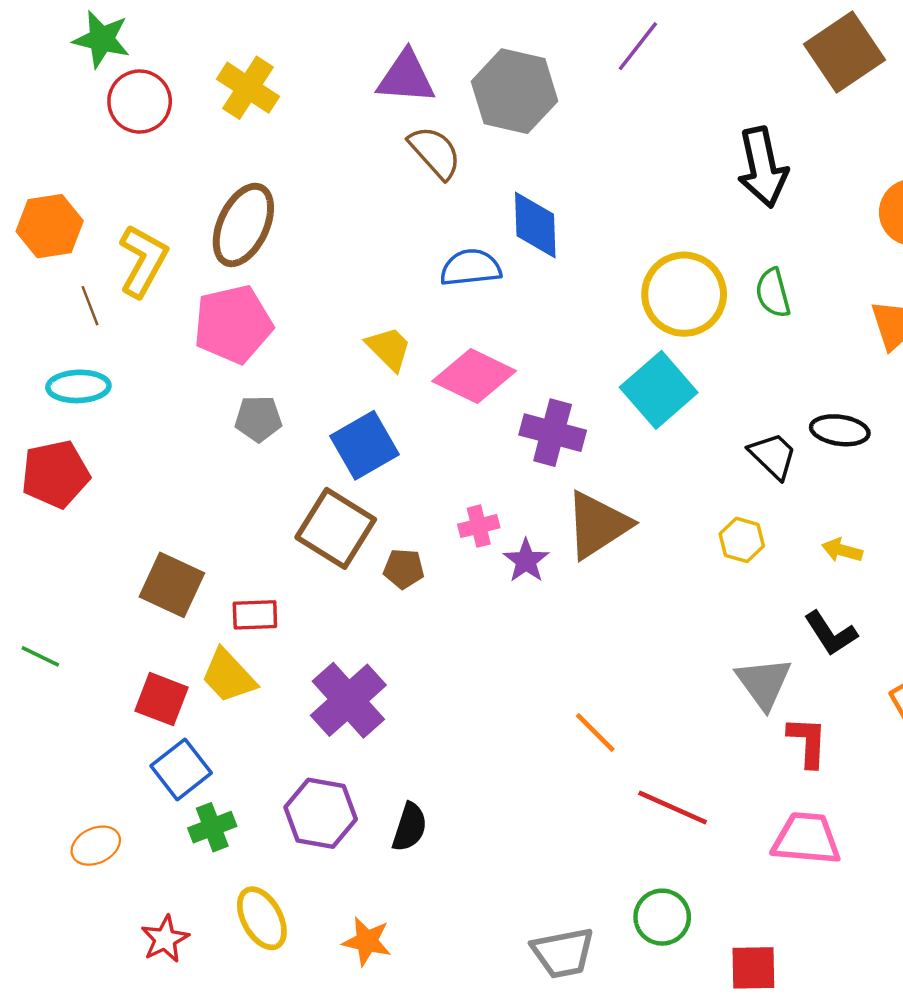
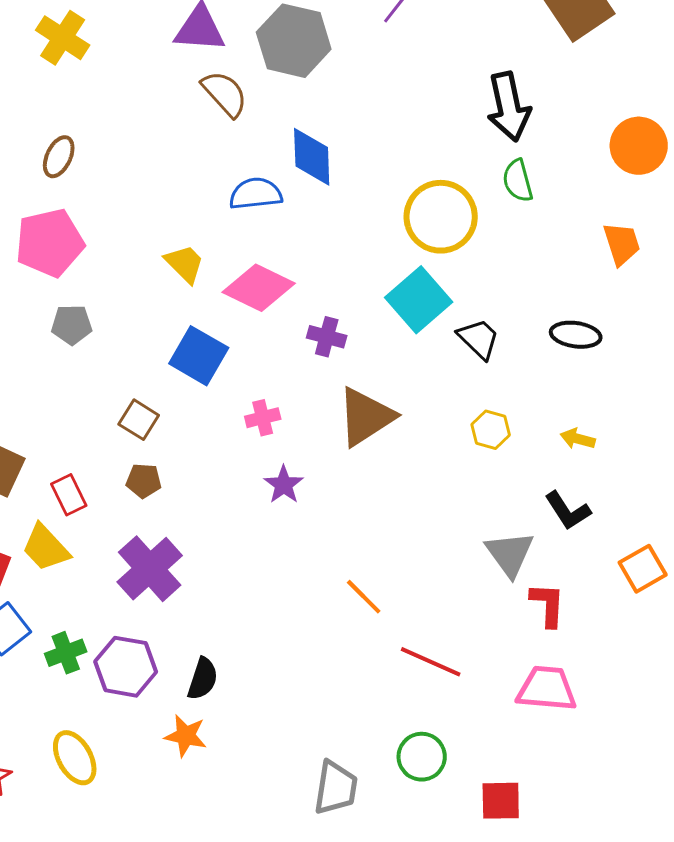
brown ellipse: (243, 225) -> (59, 157), size x0.6
green semicircle: (773, 293) -> (518, 181), moved
purple cross: (553, 433) -> (327, 337), size x0.7
blue square: (365, 445) -> (199, 356), moved, turned -30
black trapezoid: (773, 456) -> (479, 339), moved
brown square: (336, 528) -> (139, 420), size x0.6
purple star: (526, 561) -> (284, 485), moved
brown pentagon: (404, 569) -> (144, 481), moved
red rectangle: (255, 615) -> (69, 495), turned 66
green cross: (212, 827) -> (66, 653), moved
orange star: (367, 941) -> (186, 736), moved
gray trapezoid: (563, 953) -> (336, 788), turned -70

